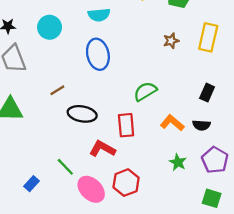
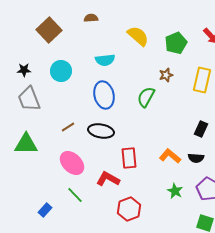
brown star: (171, 41) -> (166, 75), moved
green semicircle: (145, 91) -> (146, 97), moved, turned -30
black ellipse: (82, 114) -> (101, 131), moved
pink ellipse: (91, 189) -> (72, 163), moved

